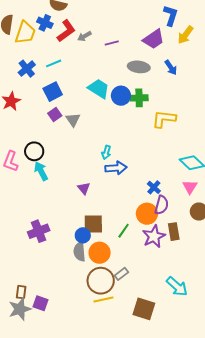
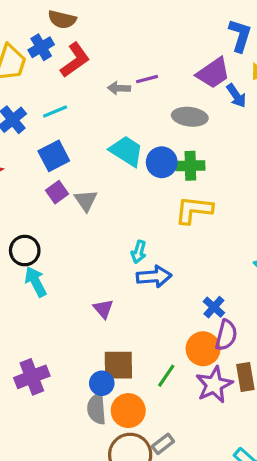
blue cross: (45, 23) -> (41, 47), turned 35
gray arrow: (84, 36) -> (119, 88), moved, turned 32
blue arrow: (171, 68) -> (236, 96), moved
yellow L-shape: (164, 119) -> (194, 210), moved

